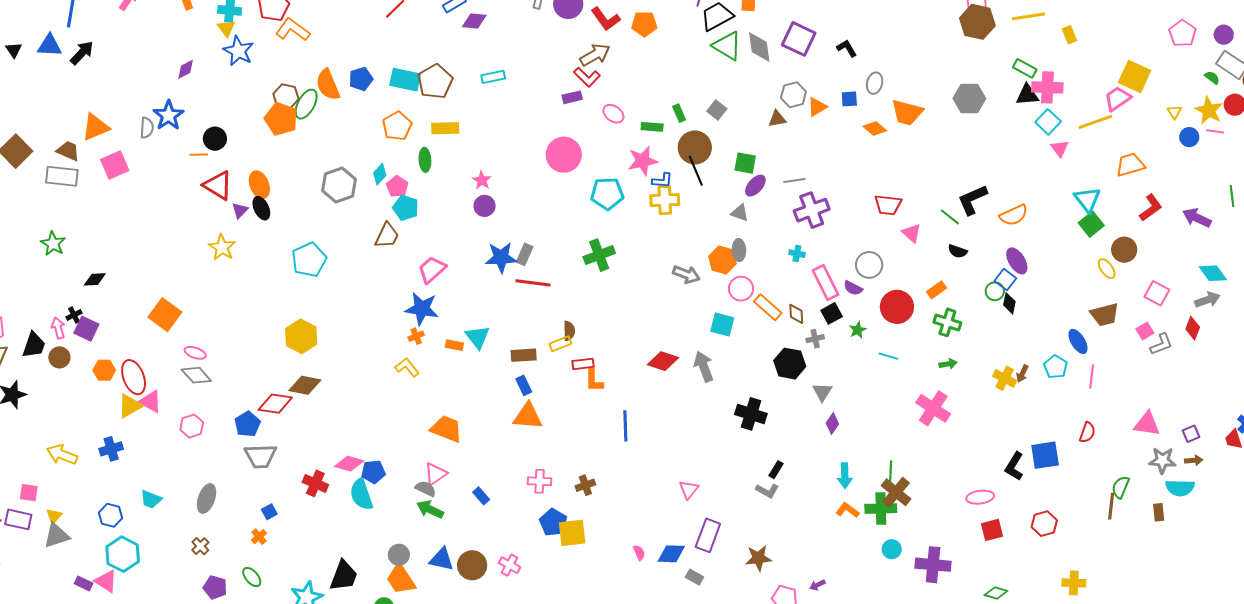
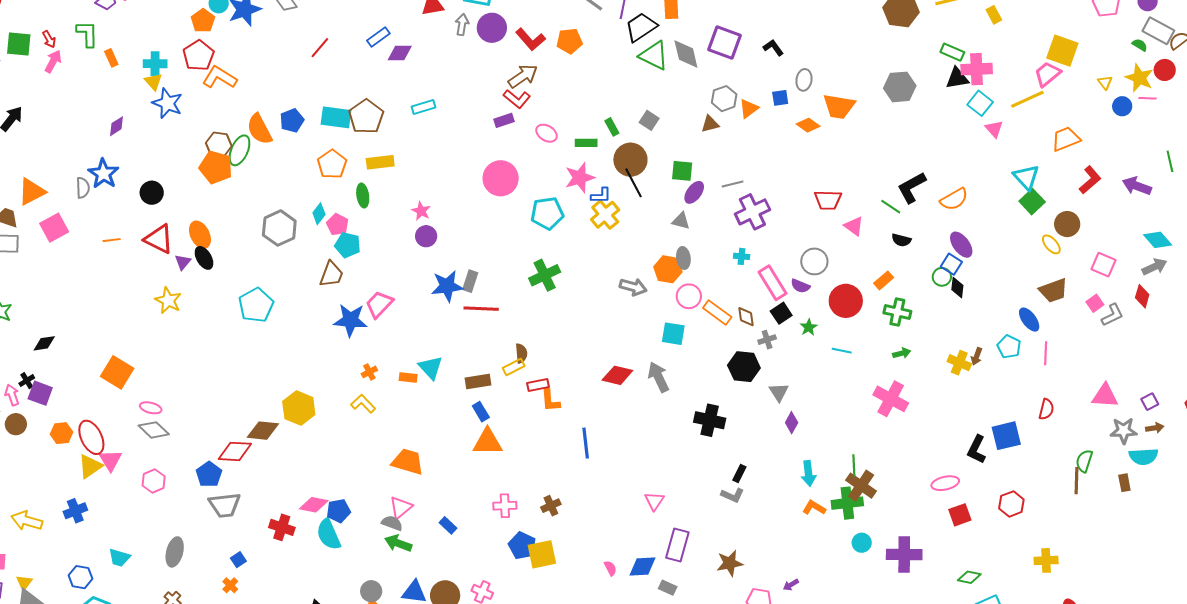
orange line: (199, 155) -> (112, 240), moved
yellow cross: (665, 200) -> (605, 215), turned -32
blue star: (422, 309) -> (351, 320), moved
yellow hexagon: (301, 336) -> (299, 408), moved
pink triangle: (151, 402) -> (110, 460), turned 35

